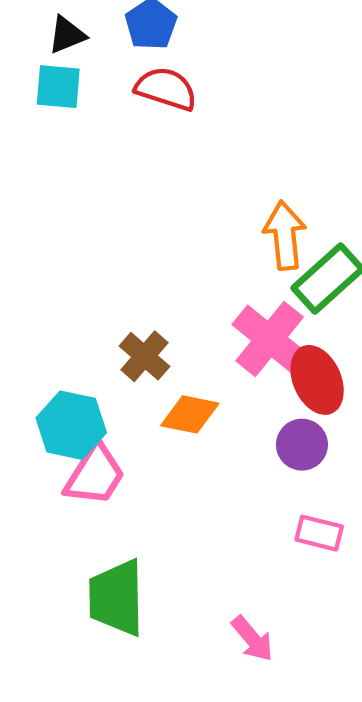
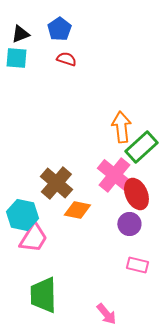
red semicircle: (166, 89) -> (66, 59), size x0.7
brown cross: (145, 356) -> (56, 183), size x1.4

